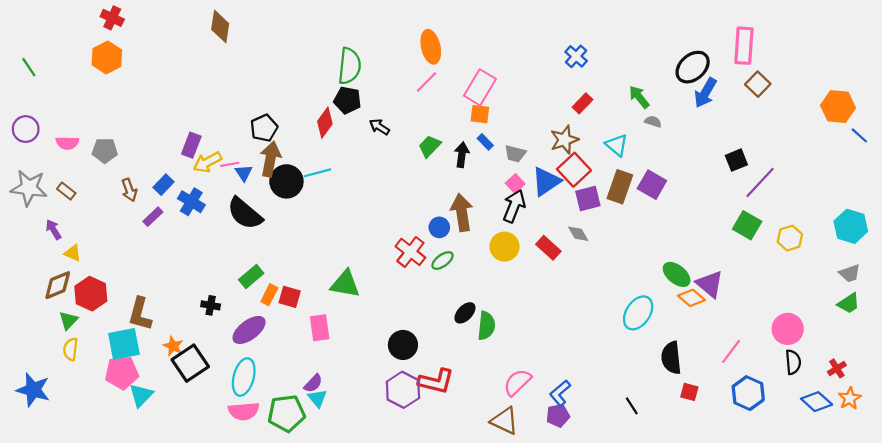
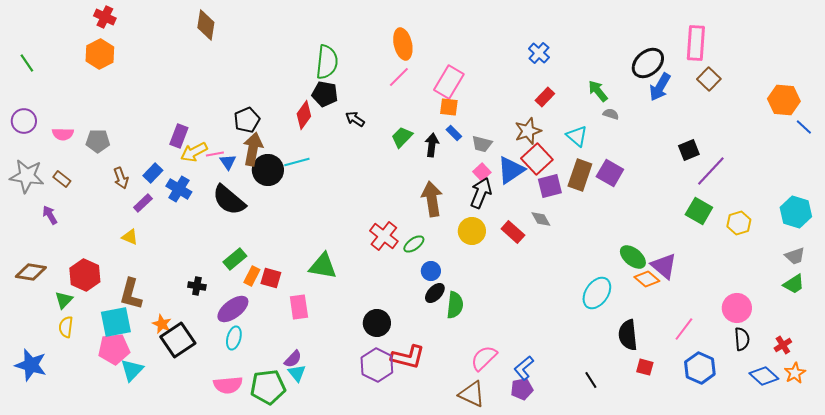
blue circle: (439, 227) -> (431, 271), moved
yellow triangle: (73, 253) -> (130, 237), moved
brown diamond: (58, 285) -> (31, 272), moved, turned 32
cyan ellipse: (244, 377) -> (234, 338), moved, size x0.7

